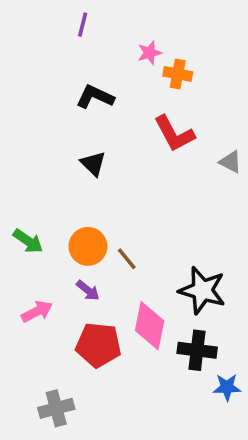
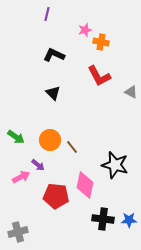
purple arrow: (88, 290) -> (38, 165), moved
black cross: (197, 350) -> (103, 219), moved
gray cross: (56, 408) -> (18, 232), moved

